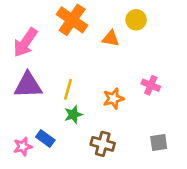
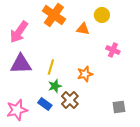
pink cross: (151, 85) -> (113, 50), moved
blue rectangle: (45, 139) -> (45, 104), moved
brown cross: (103, 144) -> (70, 100), moved, turned 30
pink star: (23, 147) -> (17, 110), size x1.5

